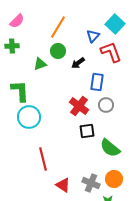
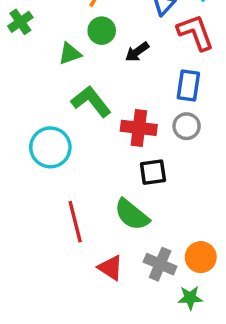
green cross: (12, 46) -> (20, 22), turned -32
blue rectangle: (97, 82) -> (188, 85), moved
green L-shape: (20, 91) -> (91, 101), moved, turned -35
red cross: (79, 106) -> (139, 128), turned -30
green semicircle: (110, 148) -> (132, 215), moved

